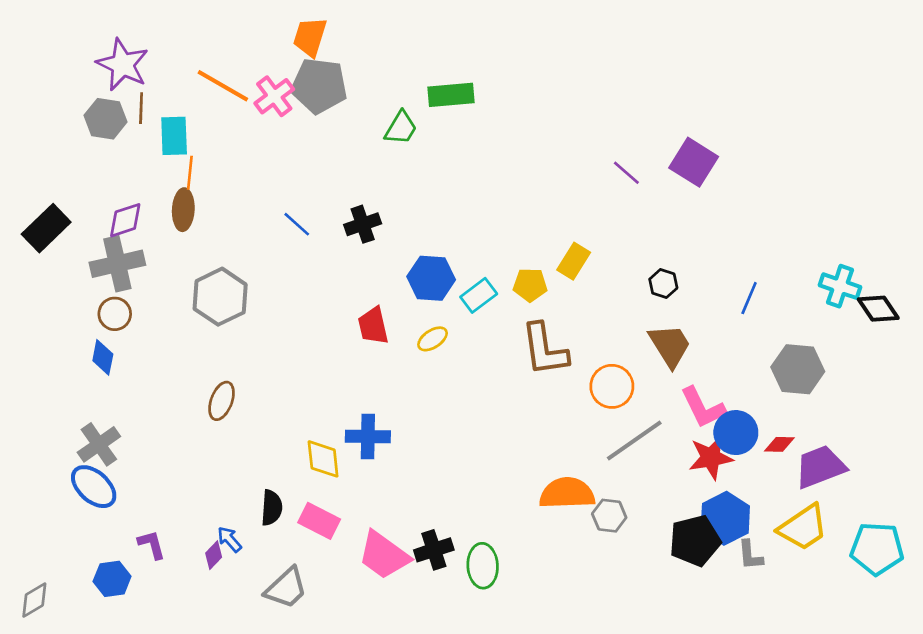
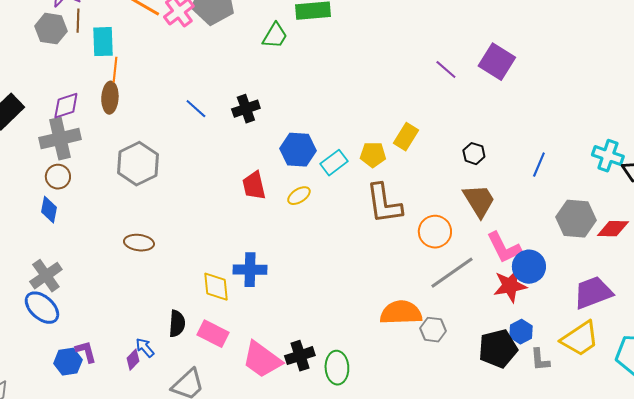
brown ellipse: (222, 401) -> (139, 243), turned 76
red diamond: (779, 444) -> (613, 229), moved, size x1.4
blue hexagon: (725, 518) -> (521, 332), size x0.6
blue hexagon: (112, 579) -> (68, 362), moved

